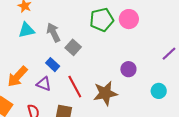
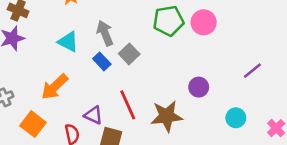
cyan triangle: (26, 30) -> (68, 42), moved, turned 36
blue rectangle: (53, 65) -> (102, 61), moved
purple triangle: (44, 84) -> (93, 115), moved

